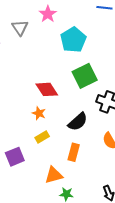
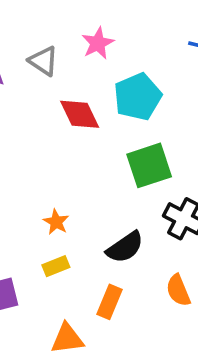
gray triangle: (20, 28) -> (43, 61), turned -30
red diamond: (47, 89) -> (80, 114), moved

